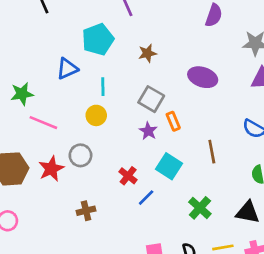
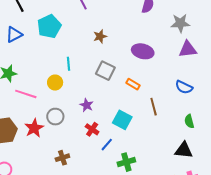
cyan pentagon: (98, 39) -> (49, 26), moved
blue triangle: (67, 69) -> (14, 35), moved
yellow circle: (96, 115) -> (55, 83), moved
orange rectangle: (173, 121) -> (133, 84), moved, turned -32
purple star: (148, 131) -> (87, 105), moved
green cross: (200, 208) -> (126, 162), moved, turned 36

